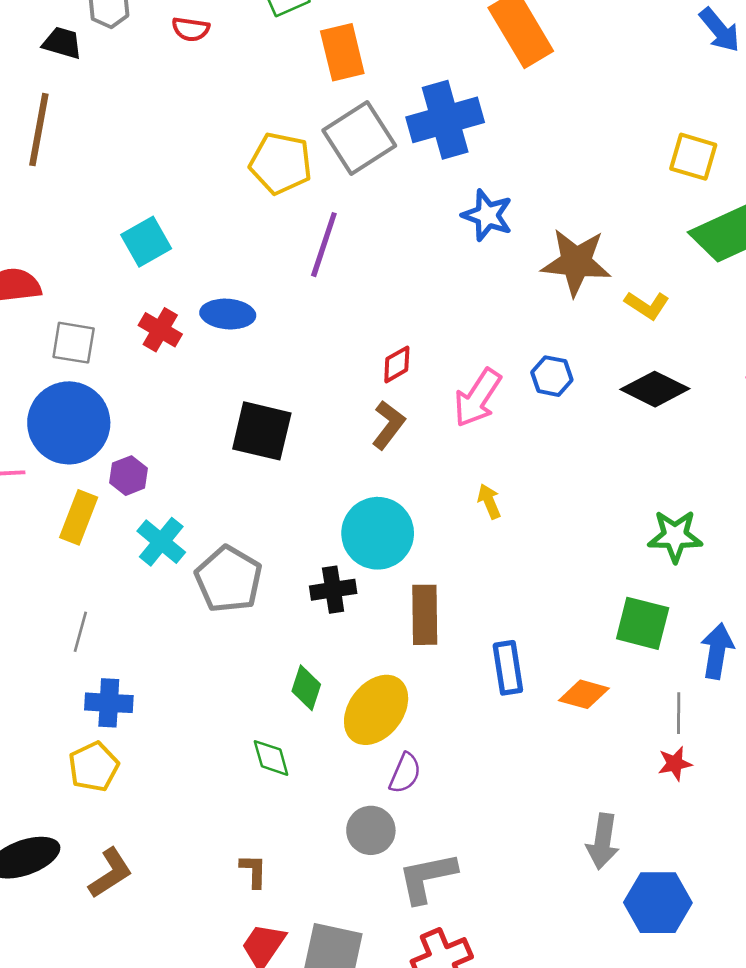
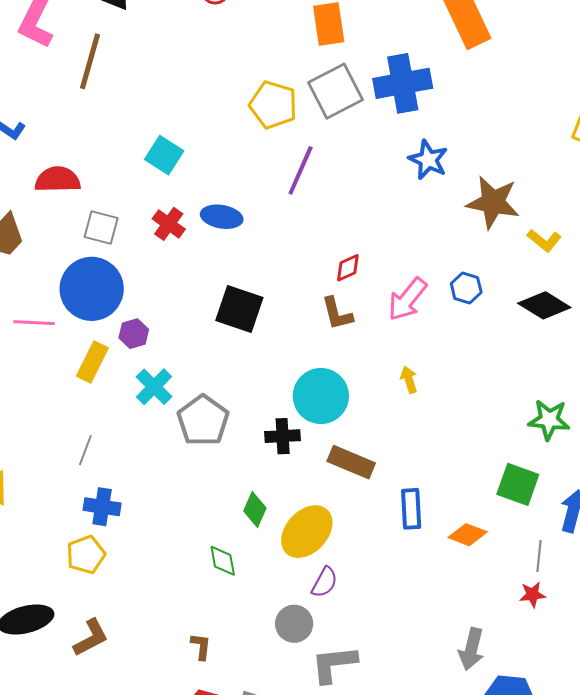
cyan square: (146, 242) -> (164, 155), turned -33
brown L-shape: (388, 425) -> (337, 314), turned 123
brown rectangle: (425, 615) -> (351, 462), turned -72

